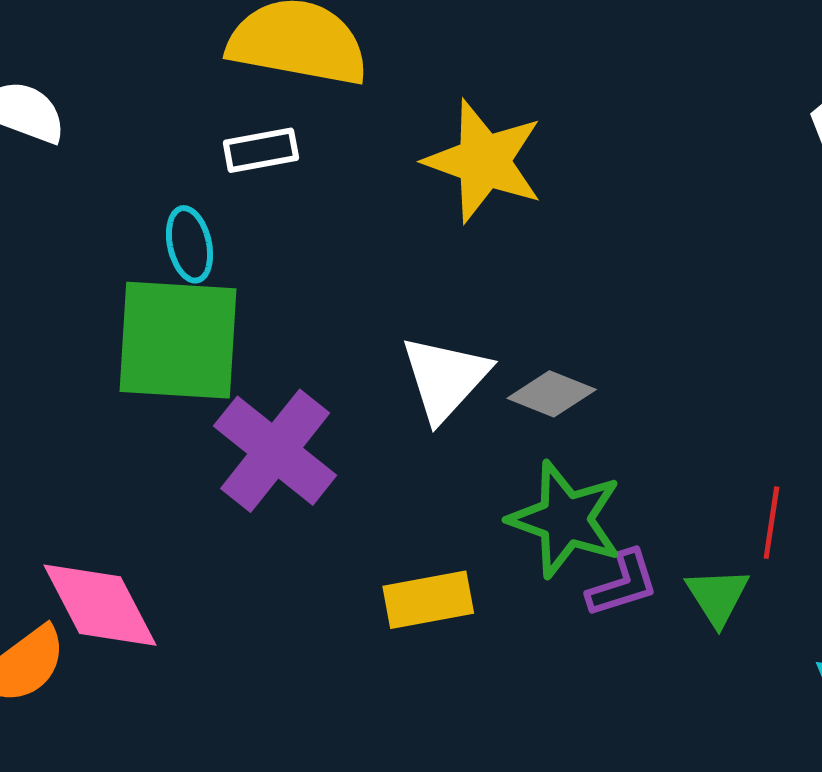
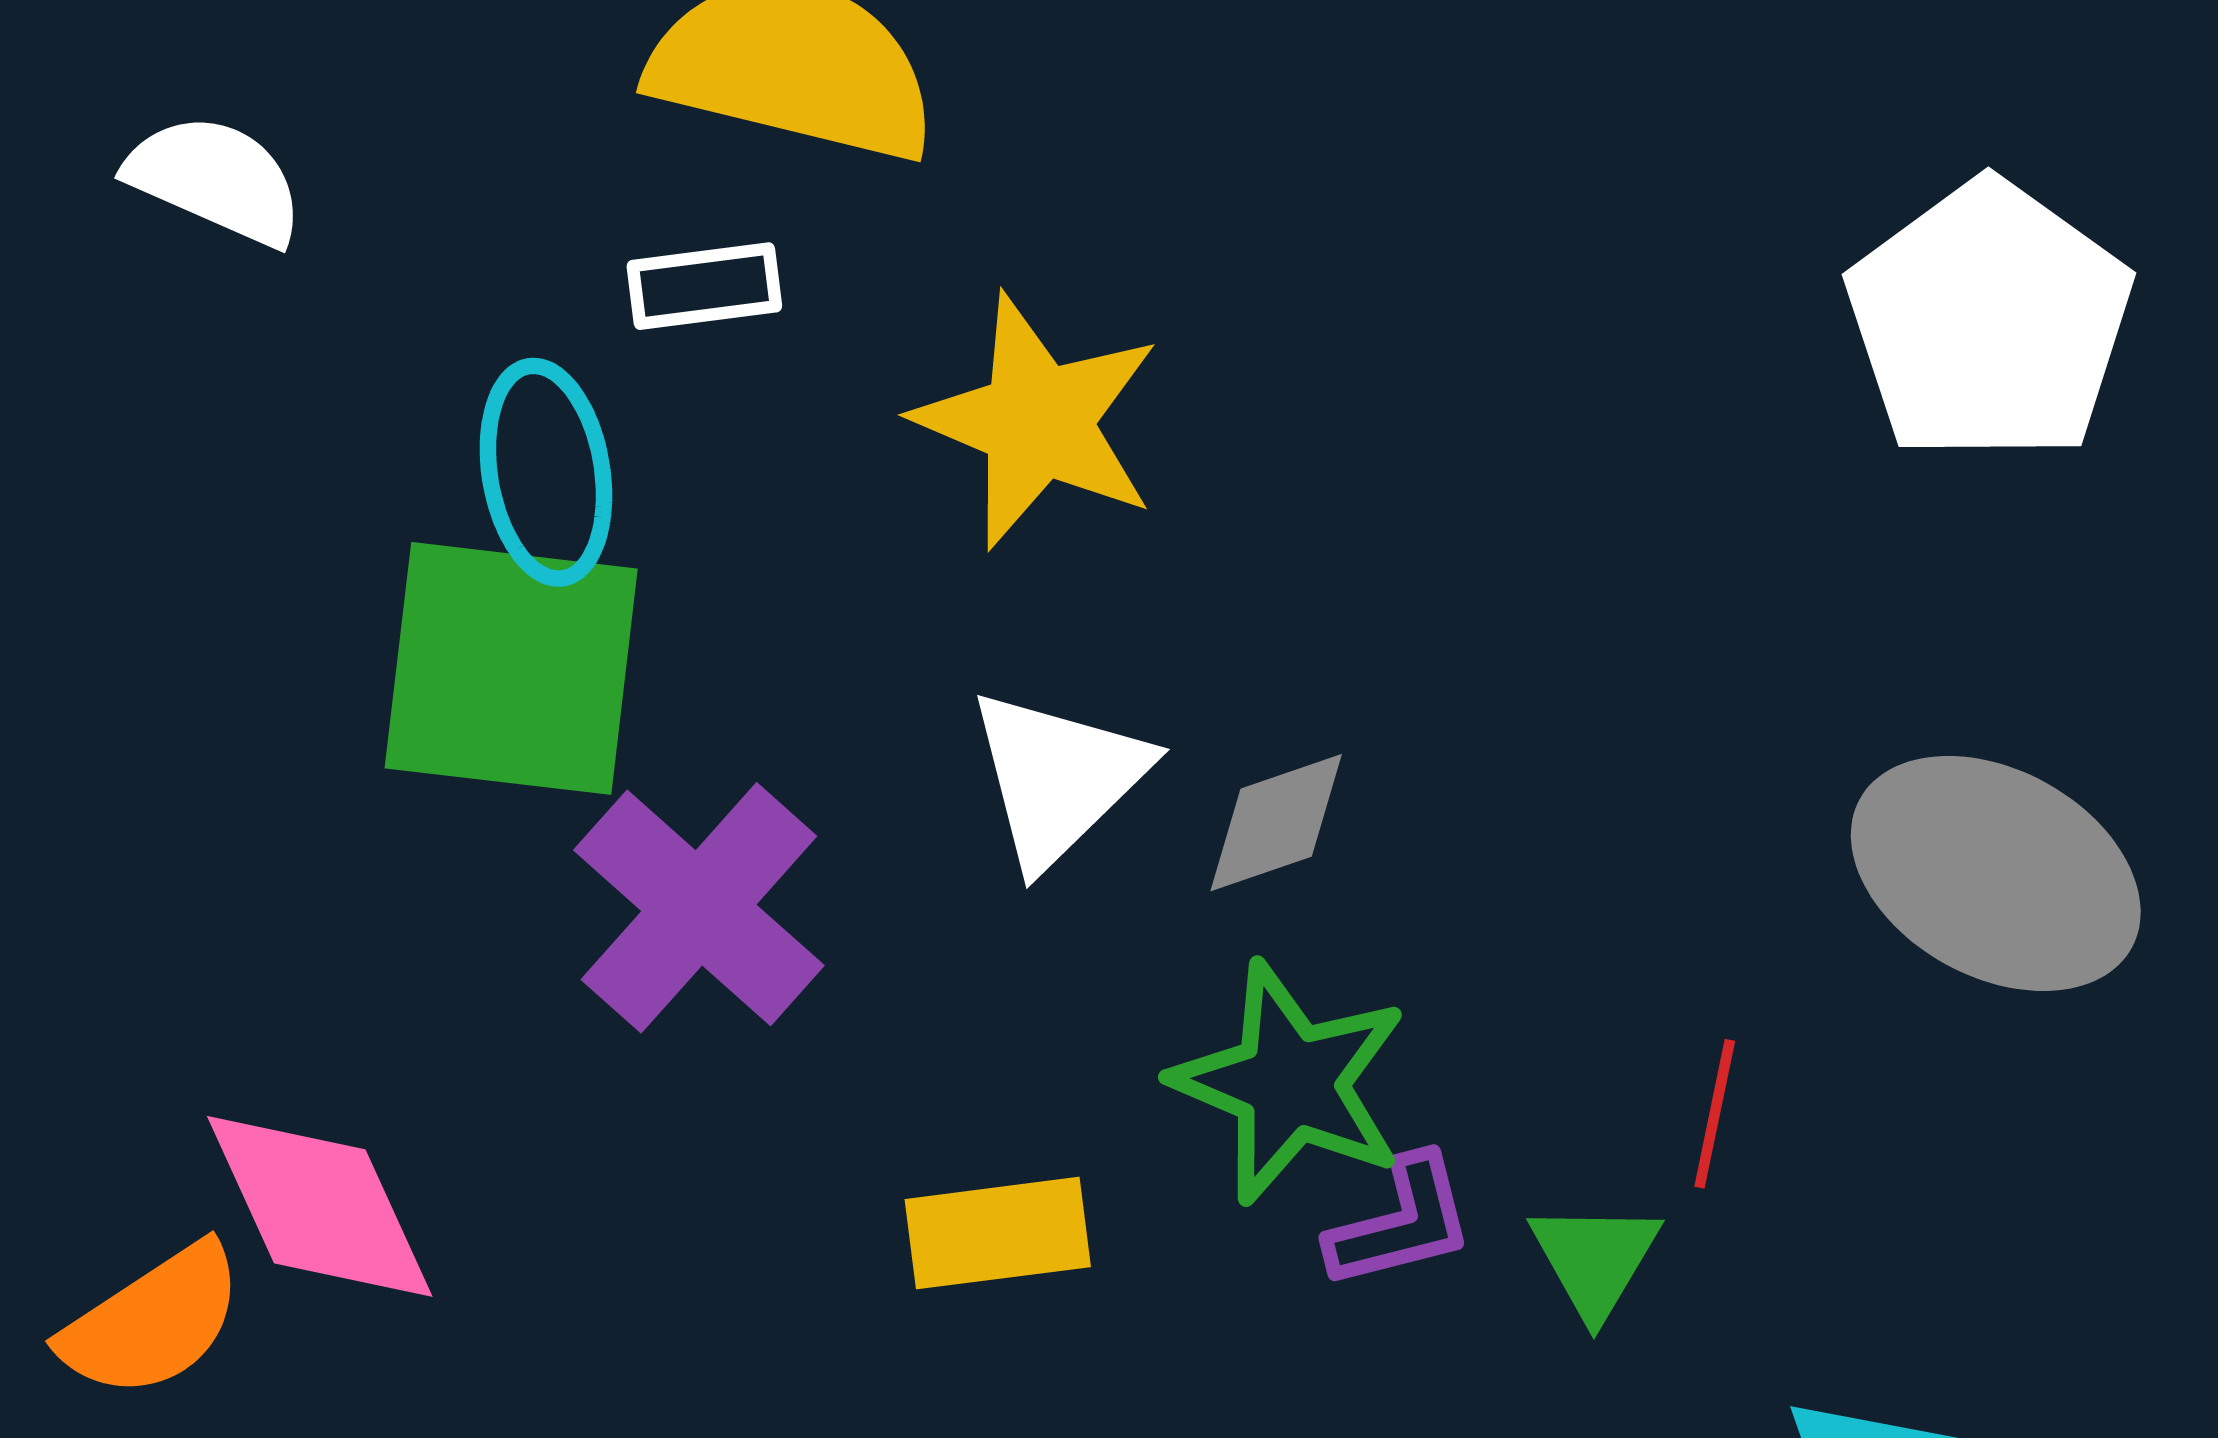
yellow star: (484, 161) -> (1037, 421), moved
cyan ellipse: (189, 244) -> (546, 472), size x1.4
gray diamond: (552, 394) -> (1276, 823), turned -44

